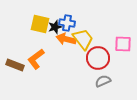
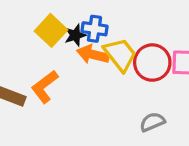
yellow square: (40, 24) -> (51, 30), turned 30
red circle: (98, 58) -> (152, 63), moved

